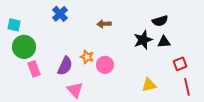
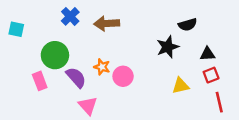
brown arrow: (104, 24) -> (107, 23), moved, size x1.5
black triangle: (164, 42) -> (208, 54), moved
green circle: (24, 47) -> (55, 55), moved
purple semicircle: (65, 66) -> (76, 77), turned -66
yellow triangle: (149, 85) -> (181, 86), moved

